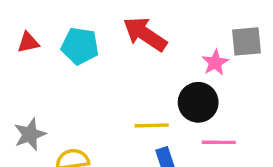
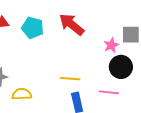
black circle: (198, 102) -> (121, 67), moved

